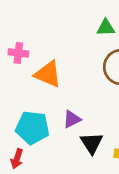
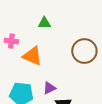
green triangle: (106, 28) -> (44, 23), moved

